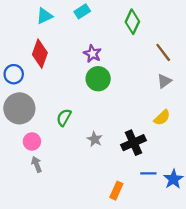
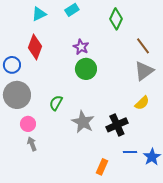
gray triangle: (164, 81) -> (144, 71), size x1.5
gray star: (95, 139) -> (83, 122), size x1.6

